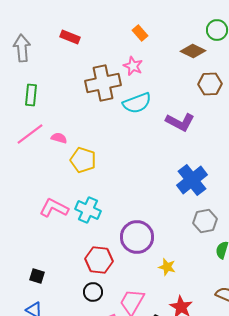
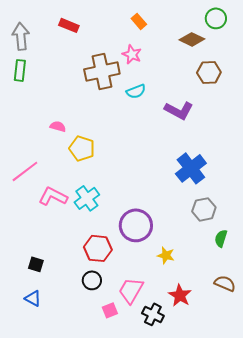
green rectangle: (31, 95) -> (20, 70), moved
cyan semicircle: (137, 103) -> (136, 91), size x0.7
pink line: (30, 134) -> (25, 171), moved
cyan cross: (88, 210) -> (87, 198), turned 30

